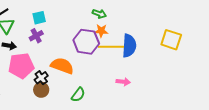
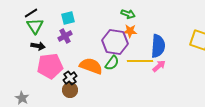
yellow line: (111, 47) -> (140, 61), moved
pink arrow: (123, 82) -> (159, 66), moved, turned -48
green semicircle: (78, 95) -> (112, 63), moved

